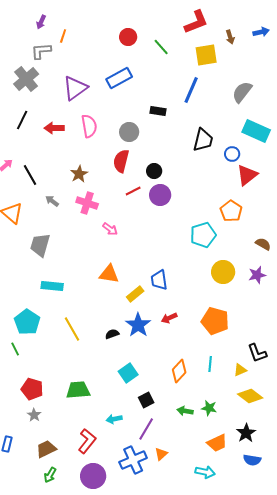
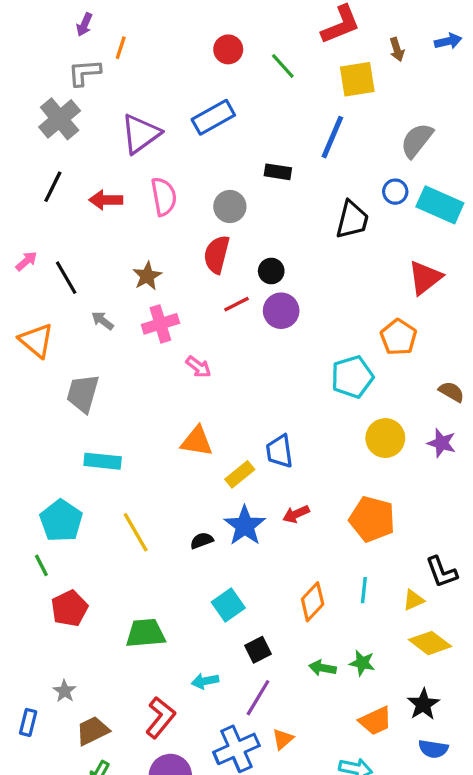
blue circle: (232, 154) -> (395, 192), moved
pink cross: (87, 203) -> (160, 324), turned -35
purple star: (257, 275) -> (442, 443), turned 30
red pentagon: (32, 389) -> (69, 608), moved, turned 30
gray star: (34, 415) -> (64, 691), moved

